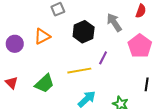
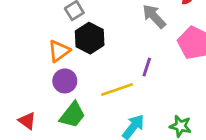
black hexagon: (84, 32) -> (90, 38), moved
purple circle: (15, 44) -> (65, 81), moved

